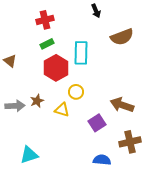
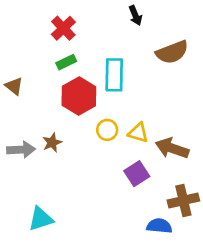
red cross: (45, 20) -> (63, 28), turned -30
yellow triangle: (62, 110) -> (138, 133), moved
blue semicircle: (102, 160) -> (159, 226), moved

